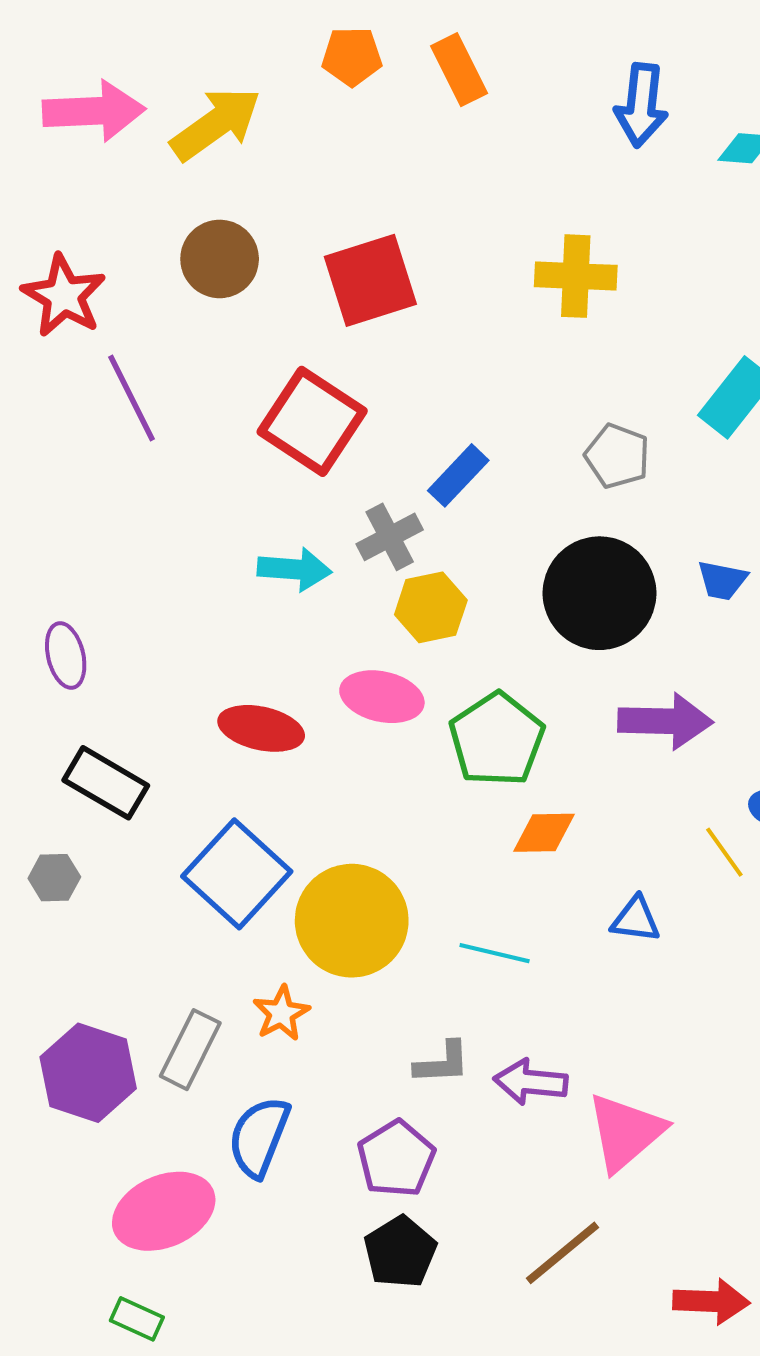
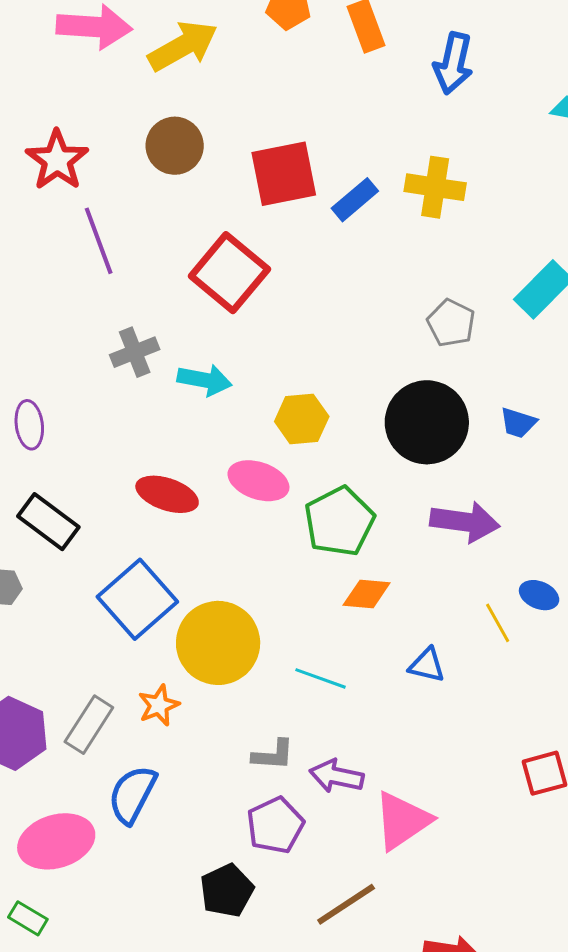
blue arrow: (641, 105) -> (453, 63), moved
blue rectangle: (458, 475) -> (355, 200), moved
gray cross: (390, 537) -> (135, 352), moved
purple pentagon: (396, 1159) -> (275, 825), moved

